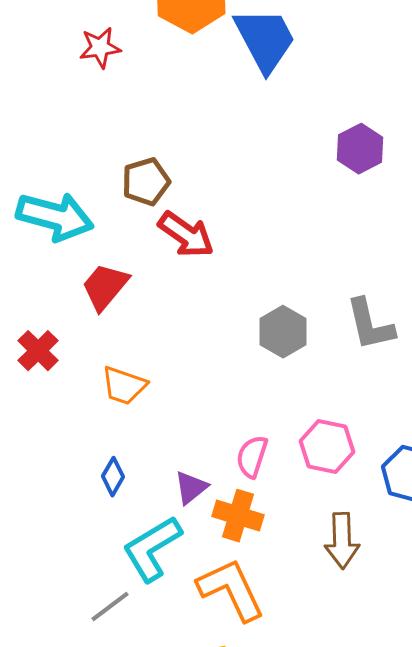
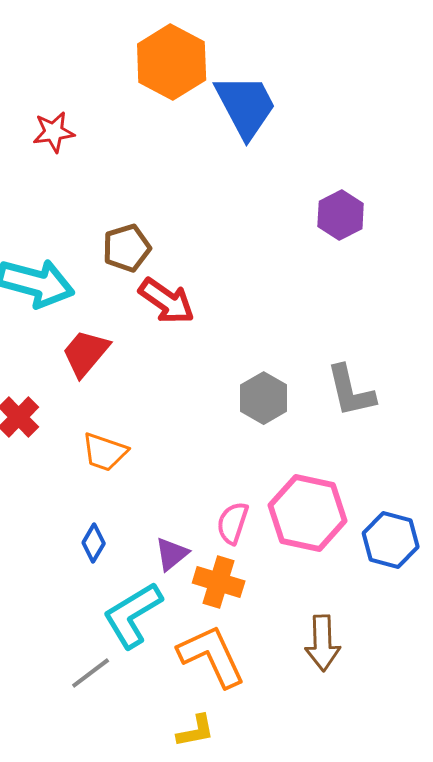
red star: (100, 48) -> (54, 132), moved
pink hexagon: (327, 447) -> (308, 513), size x1.4
brown arrow: (342, 541) -> (323, 643), moved

